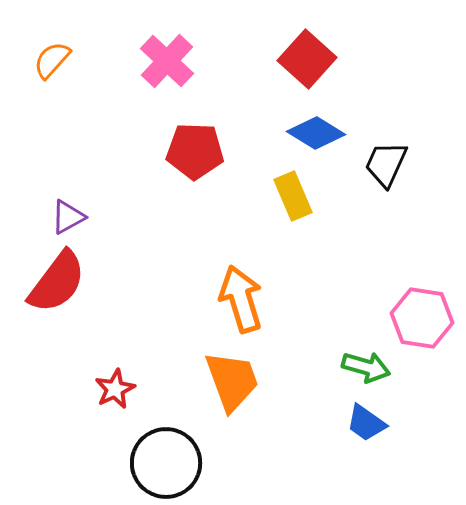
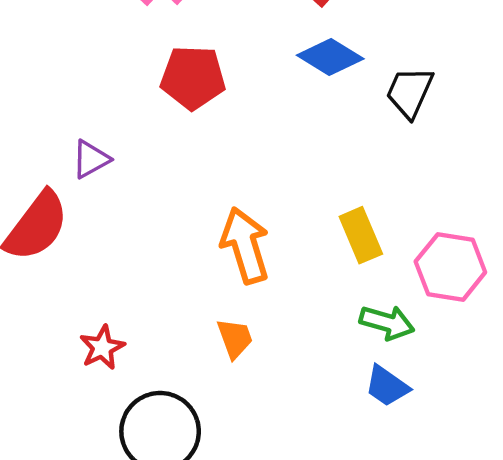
yellow rectangle: (293, 196) -> (361, 235), moved
purple triangle: (68, 217) -> (91, 159), moved
orange trapezoid: (232, 381) -> (235, 338), size x0.6

